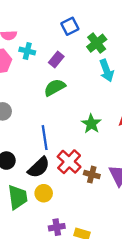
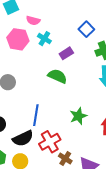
blue square: (70, 26) -> (86, 29), turned -35
green semicircle: (55, 87) -> (57, 76), turned 36

